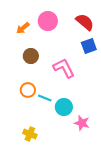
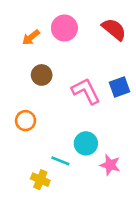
blue square: (89, 46) -> (119, 87), moved
orange circle: (28, 90) -> (26, 121), moved
cyan line: (45, 98) -> (60, 161), moved

